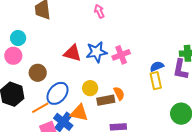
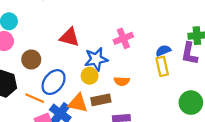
blue star: (97, 52) -> (96, 59), moved
orange semicircle: (119, 93) -> (122, 81), turned 120
brown rectangle: (106, 100) -> (101, 100), moved
orange line: (40, 108) -> (35, 98), turned 54

